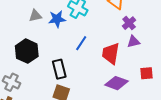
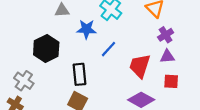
blue star: (57, 19) -> (86, 29), moved
red square: (146, 73) -> (171, 81), moved

